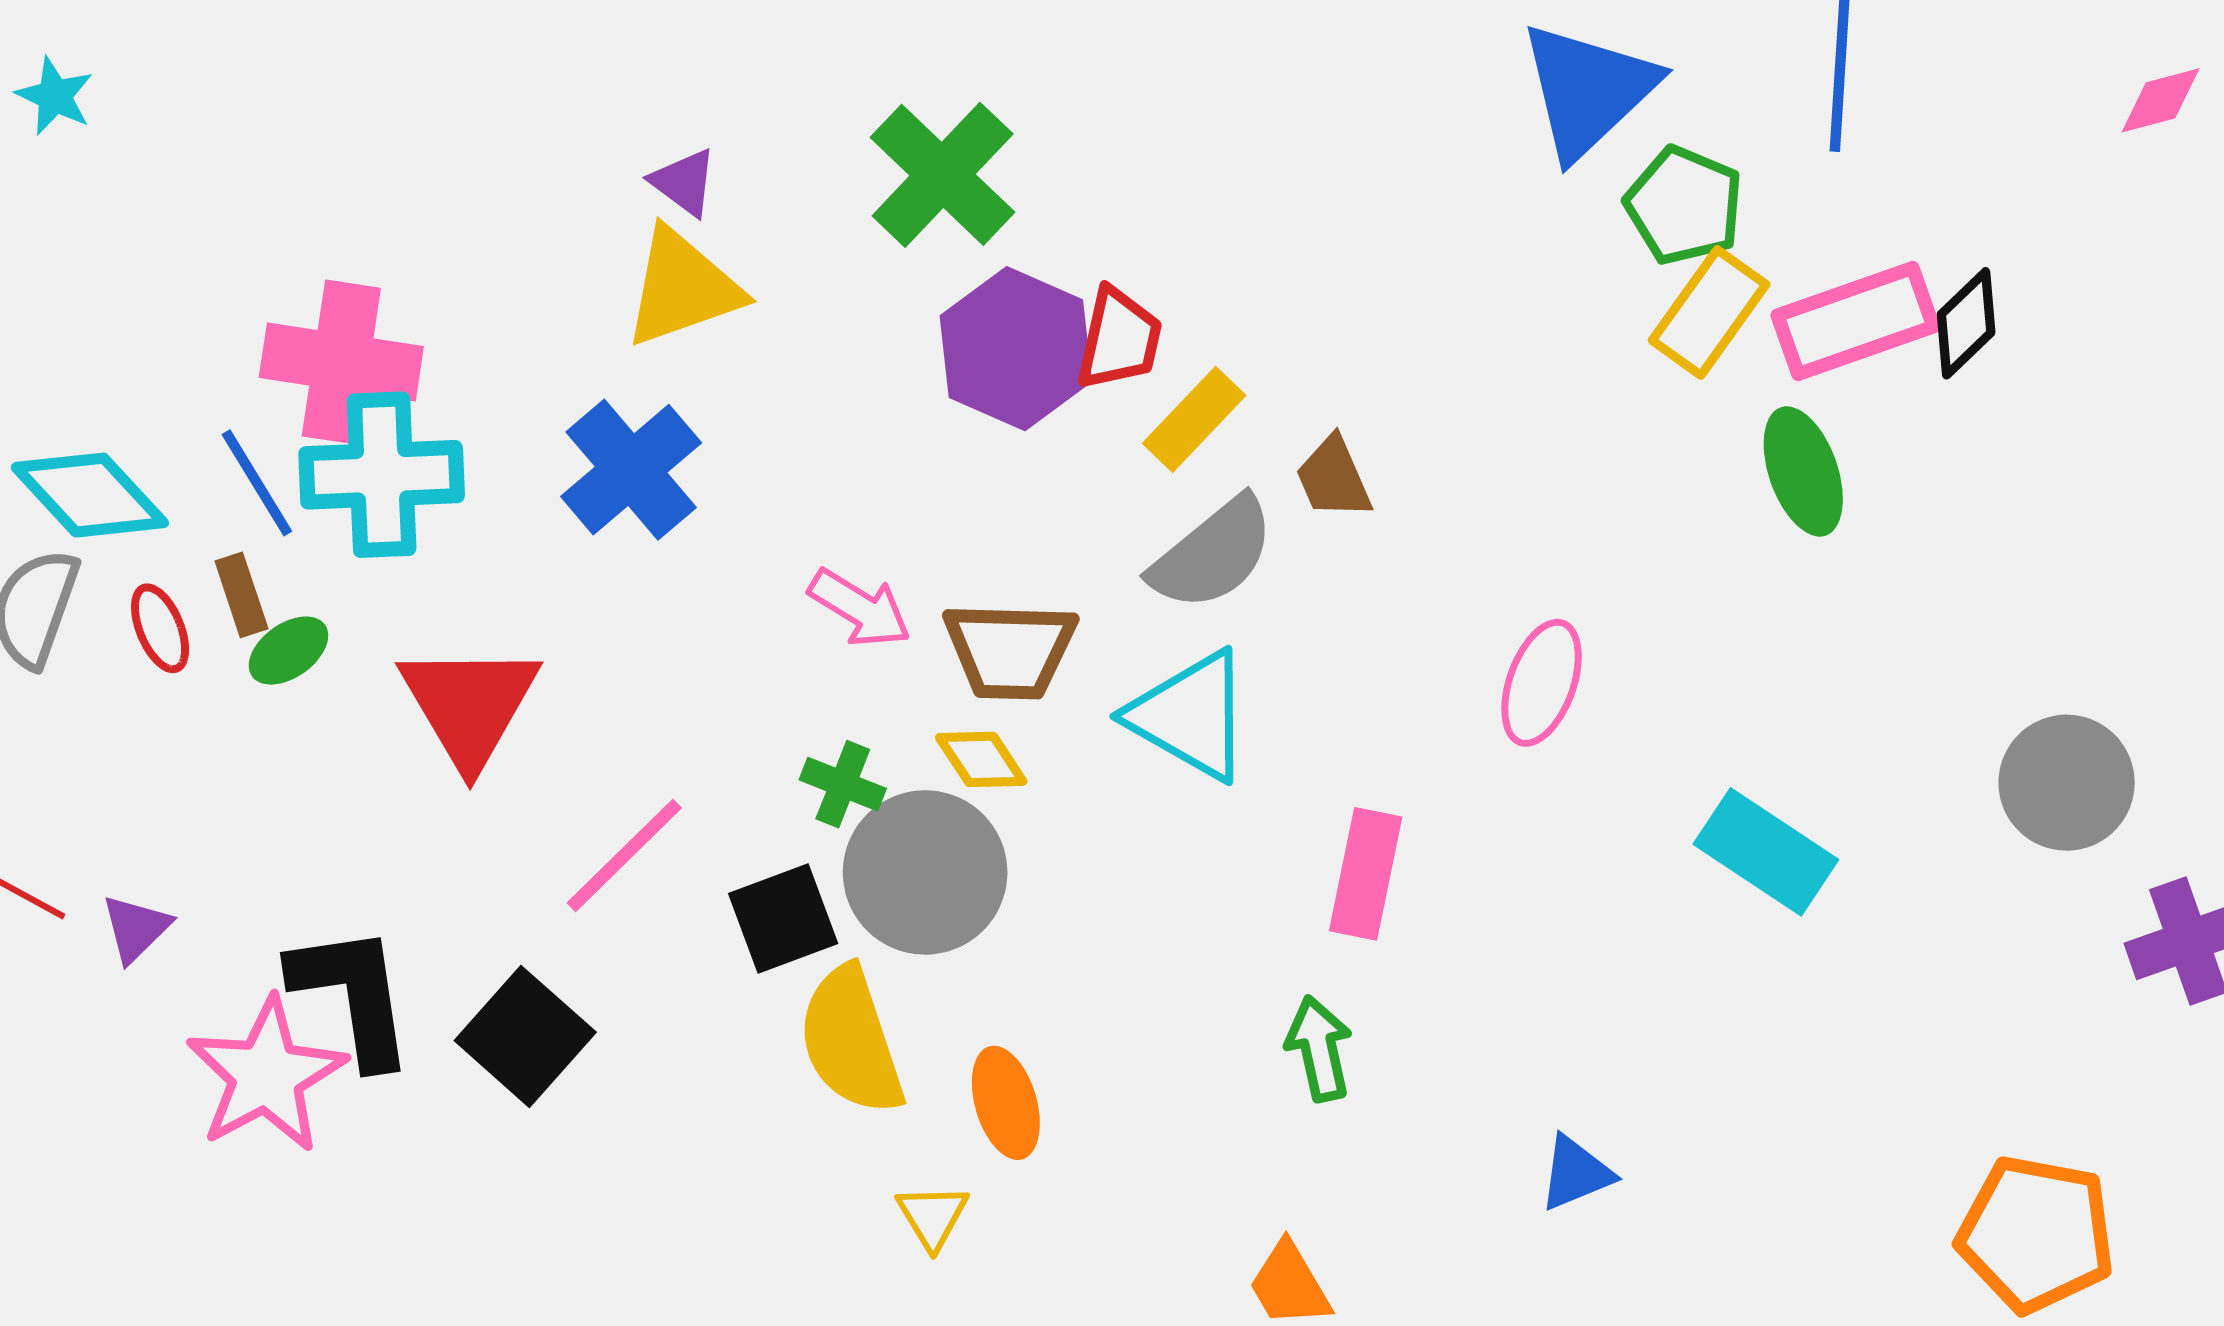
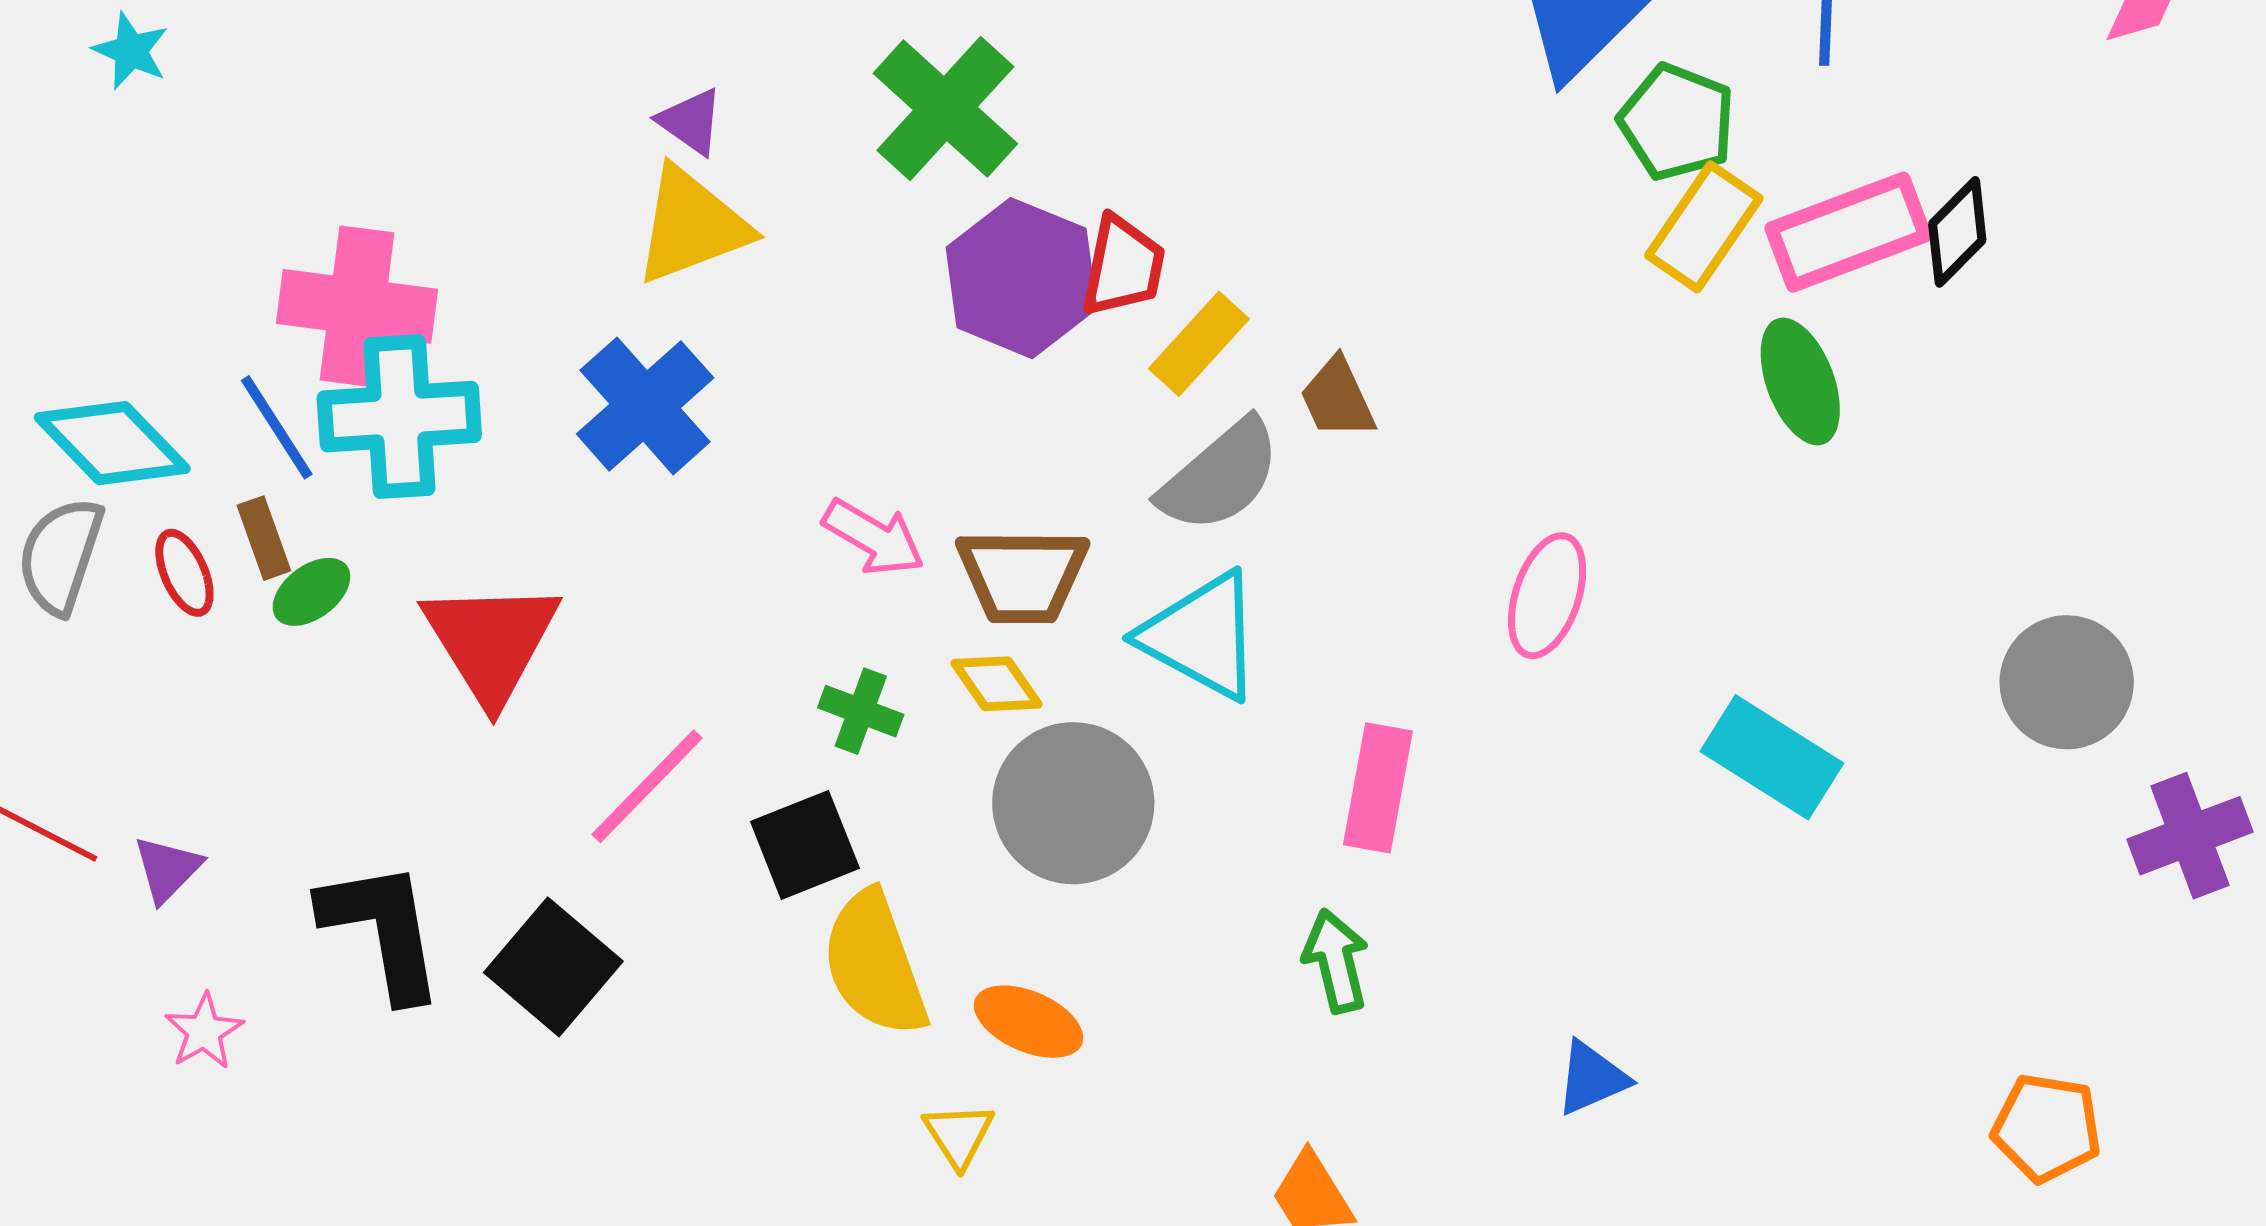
cyan star: (55, 96) -> (131, 51), moved
gray circle: (925, 872) -> (1073, 803), moved
pink star: (266, 1075) -> (204, 1031), moved, size x0.5
orange ellipse: (1006, 1103) -> (1029, 1022), turned -49
orange pentagon: (2036, 1234) -> (2047, 1128), size x0.7

